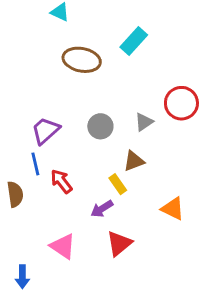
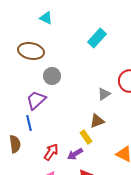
brown ellipse: (82, 60) -> (31, 51), moved
gray circle: (100, 126) -> (52, 76), moved
red arrow: (61, 181) -> (51, 152), moved, turned 72

